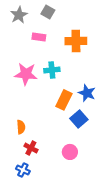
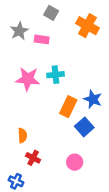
gray star: (19, 15) -> (19, 31), moved
orange cross: (76, 41) -> (87, 26), moved, turned 30
blue cross: (23, 170) -> (16, 181), moved

